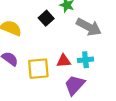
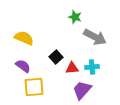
black square: (46, 18) -> (56, 57), moved
yellow square: (38, 69) -> (34, 87), moved

